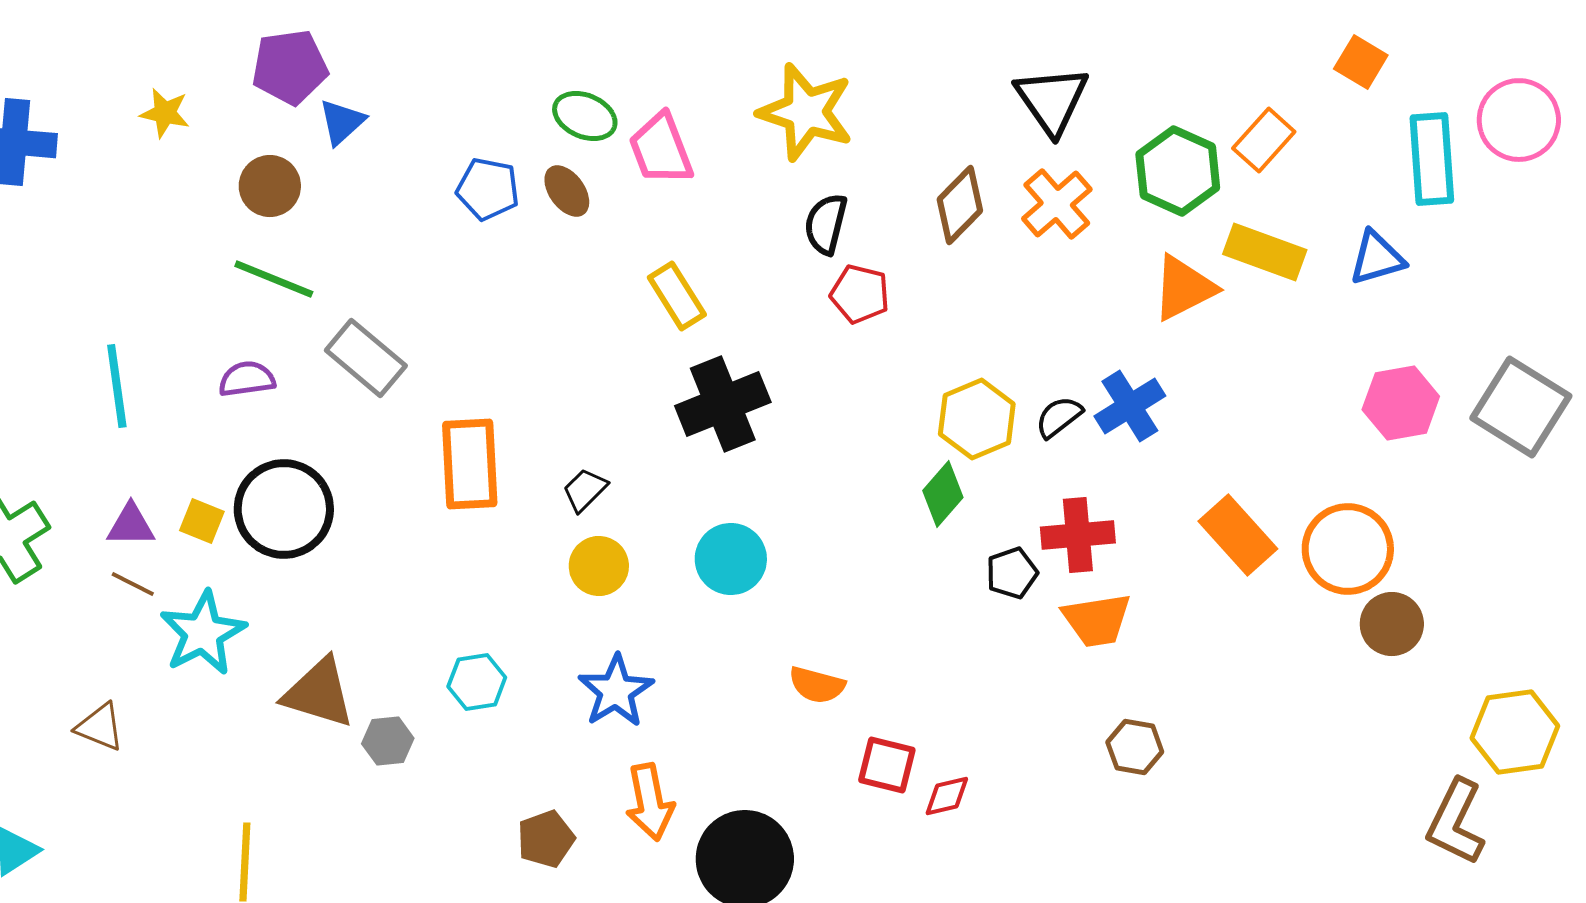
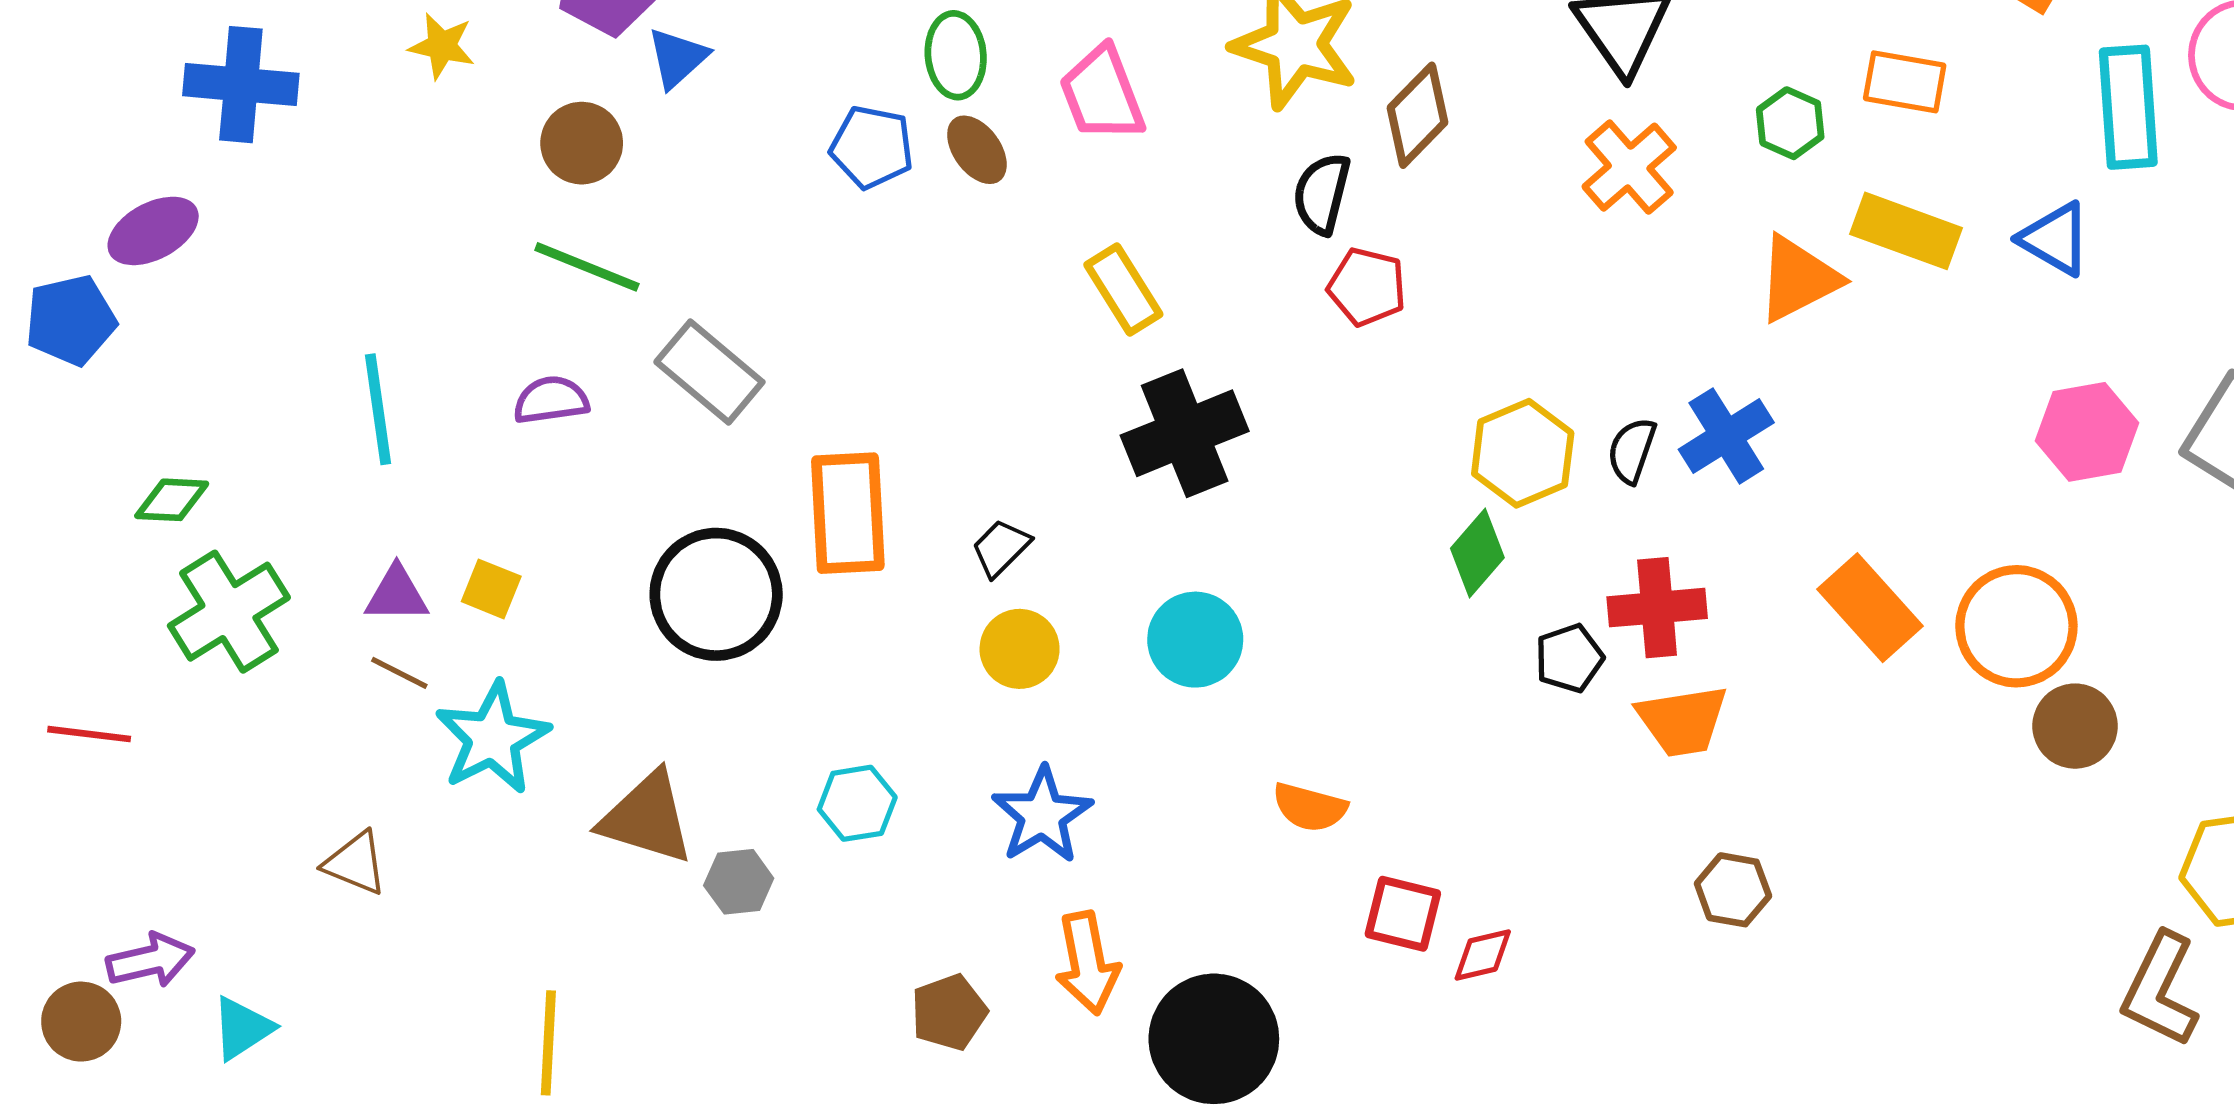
green ellipse: (585, 116) -> (956, 55), moved, turned 62
orange rectangle: (1264, 140) -> (1905, 82), turned 58
green hexagon: (1178, 171) -> (1790, 123), size x0.6
brown diamond: (960, 205) -> (1418, 115), moved
blue triangle: (1377, 258) -> (2055, 239), turned 46
black semicircle: (1059, 417) -> (1632, 451), turned -33
black circle: (284, 509) -> (716, 594), moved

